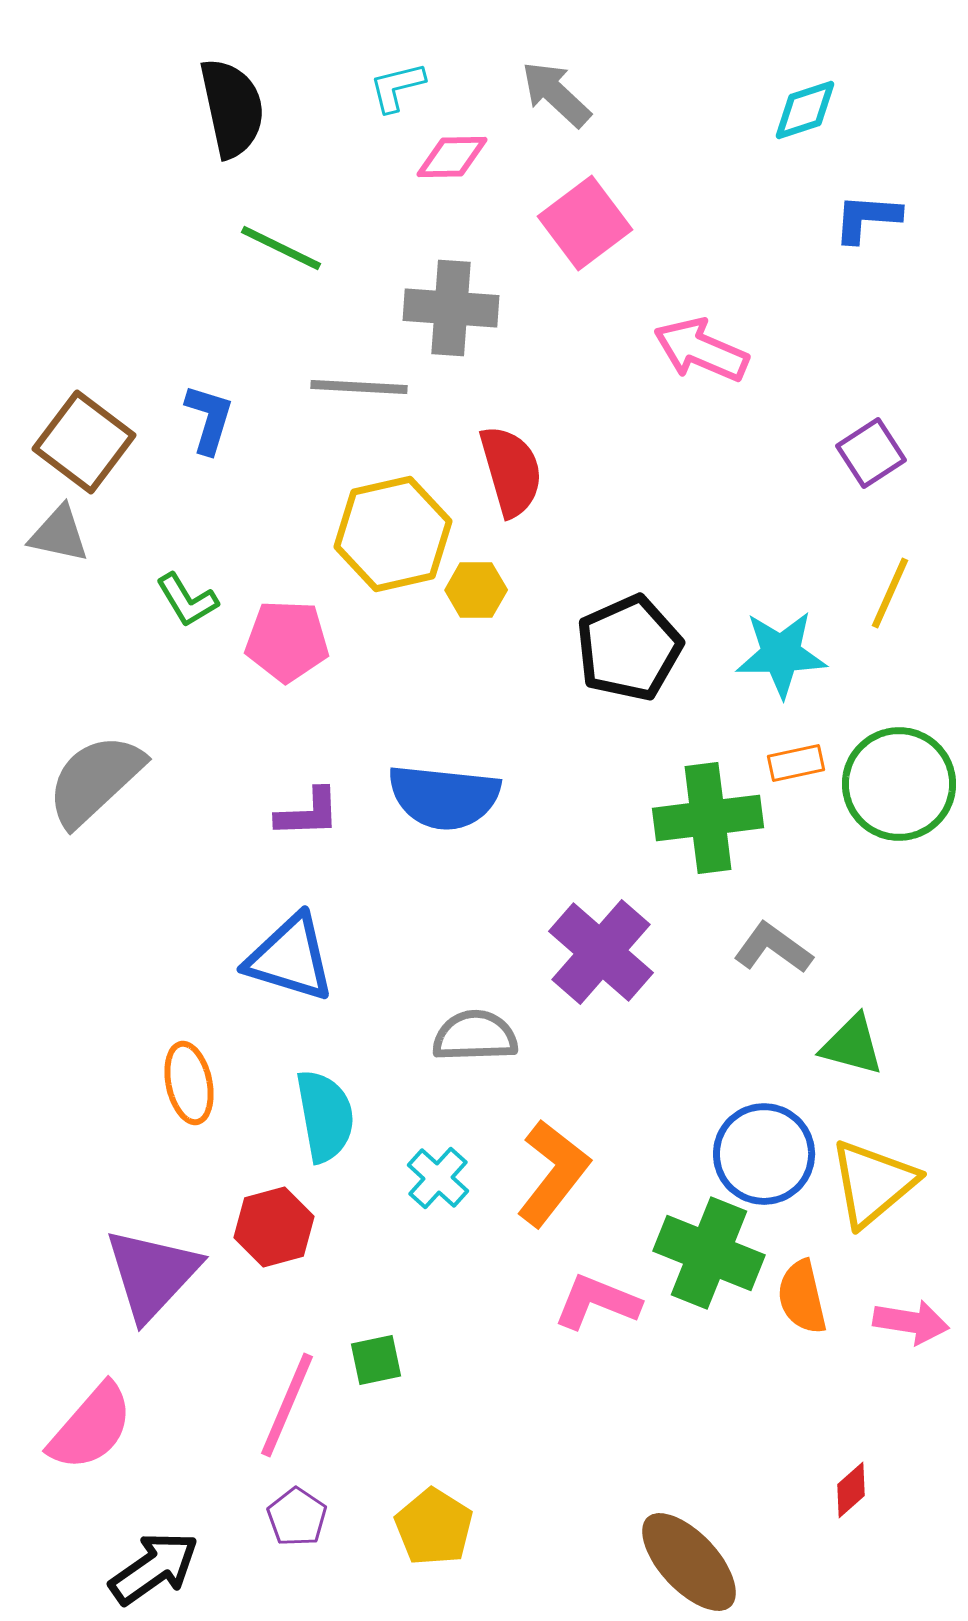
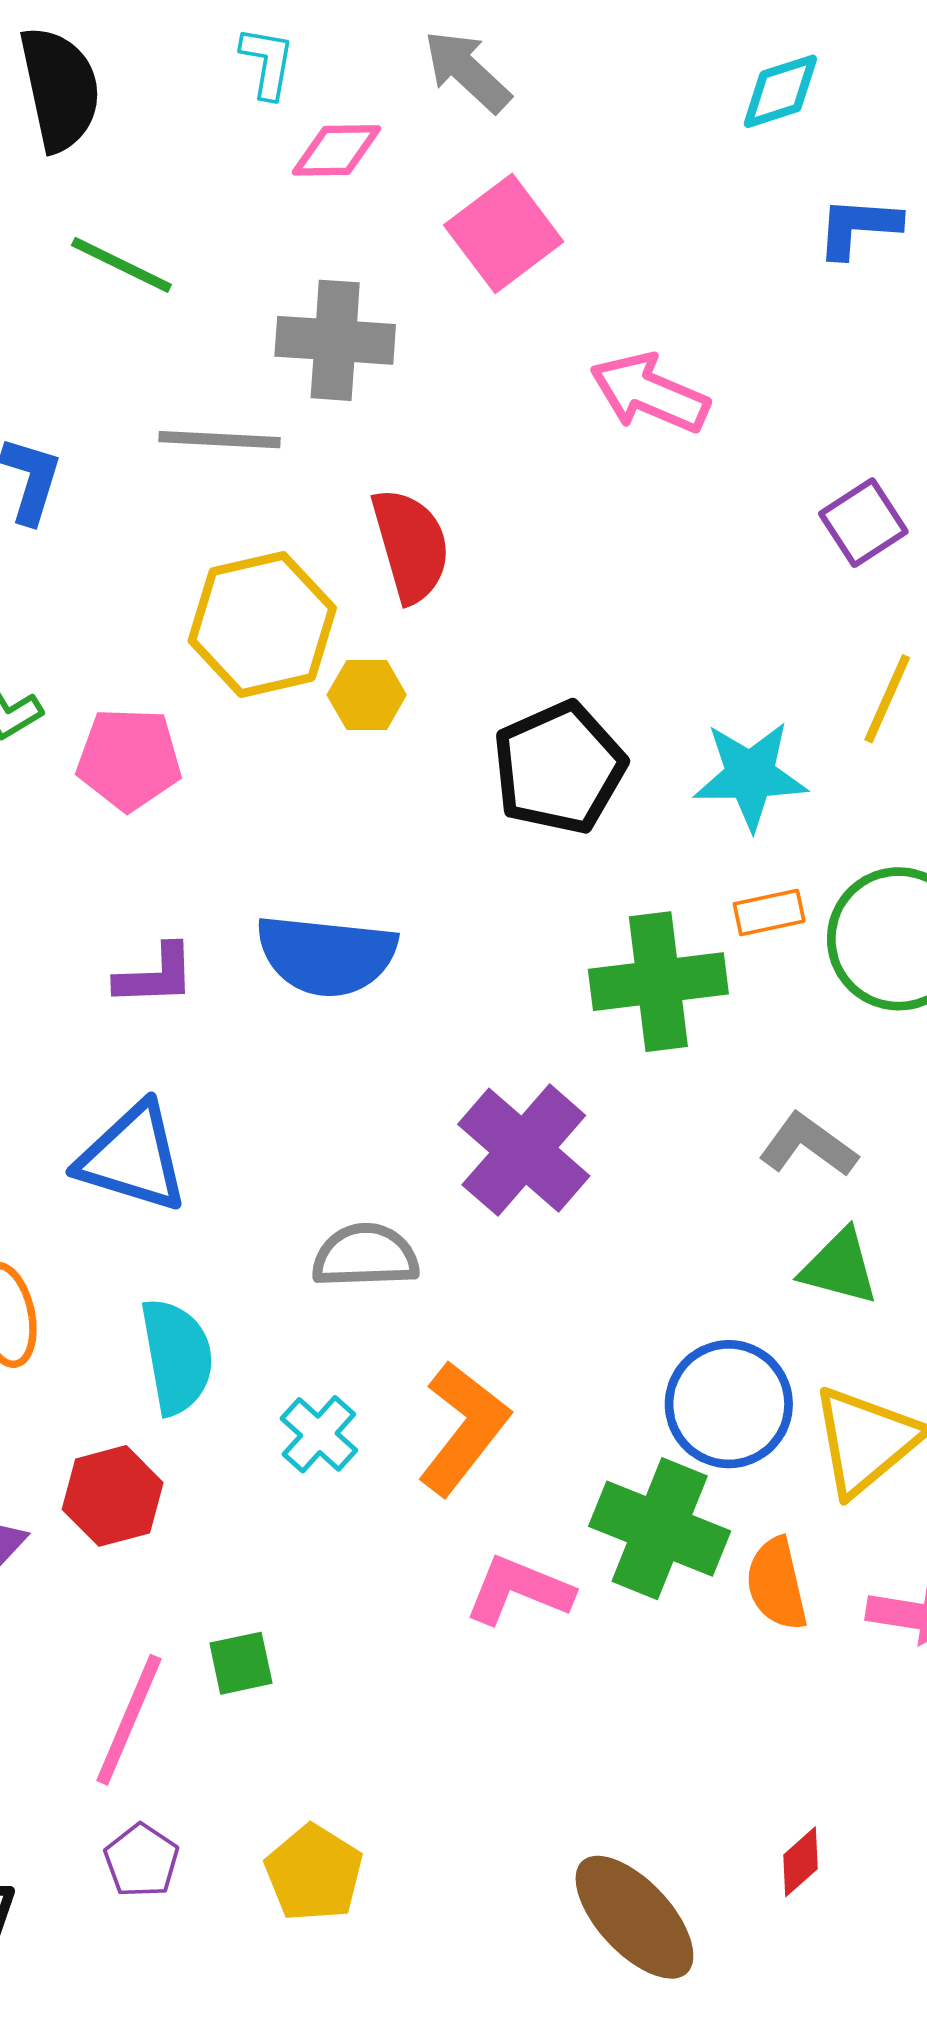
cyan L-shape: (397, 87) -> (267, 62), turned 114
gray L-shape: (773, 948) -> (808, 1145), moved
red diamond: (851, 1490) -> (800, 1862), moved

